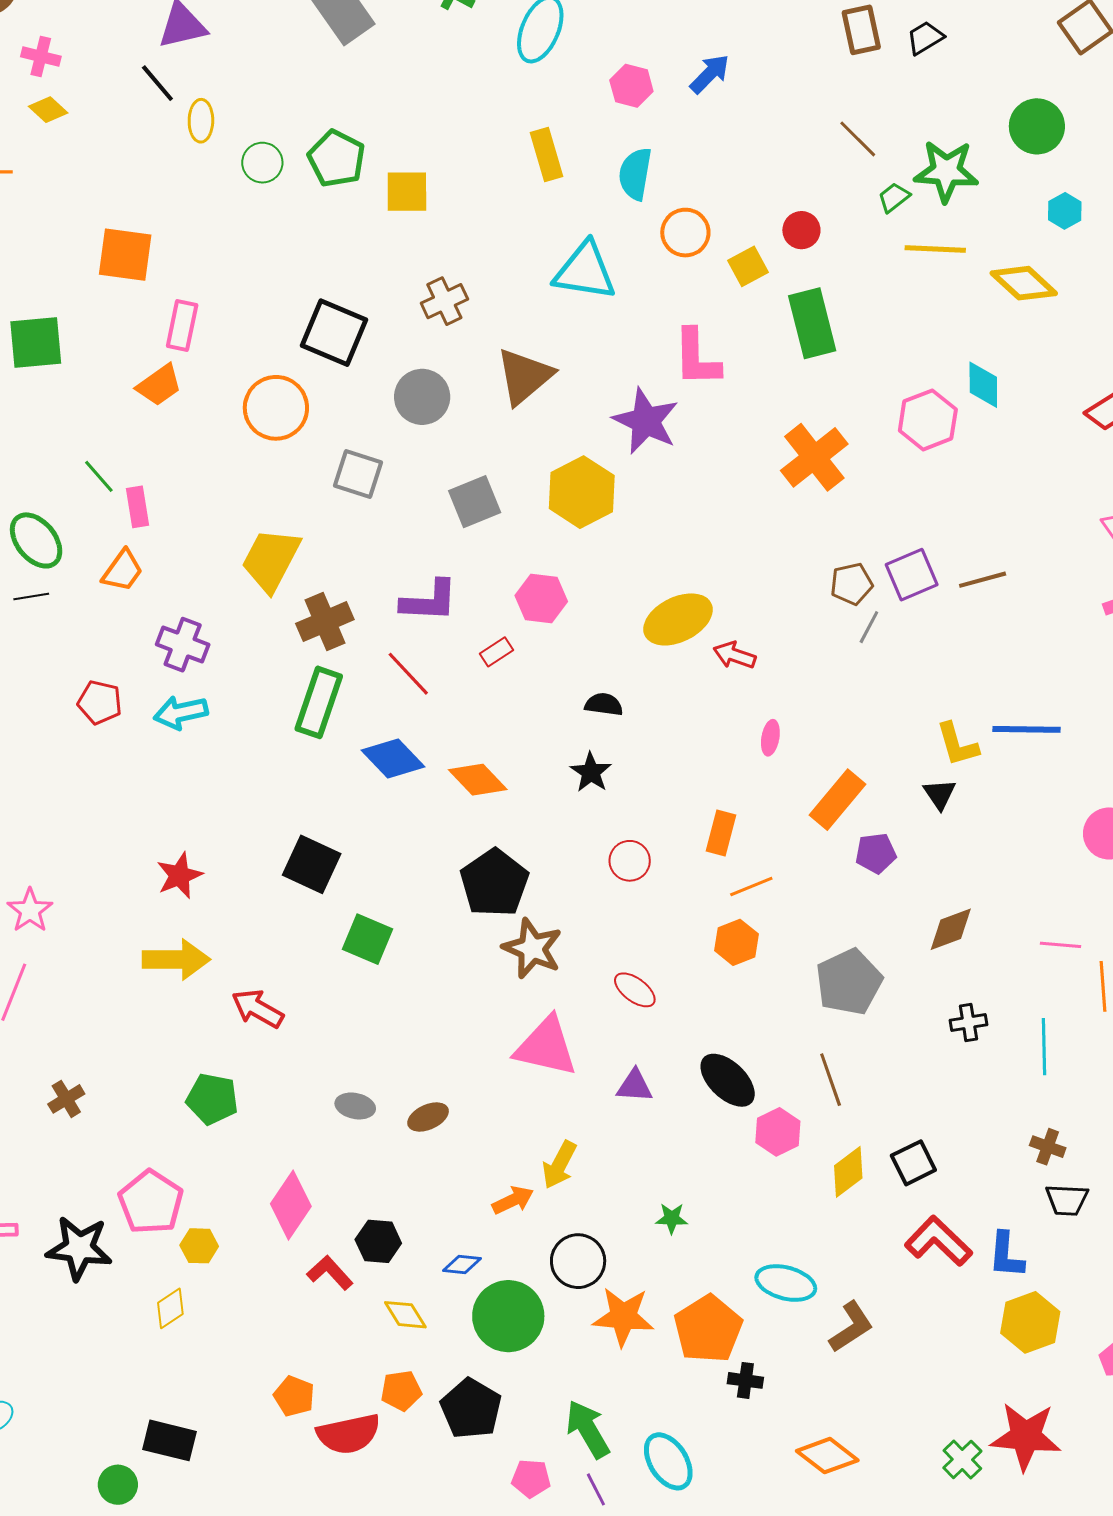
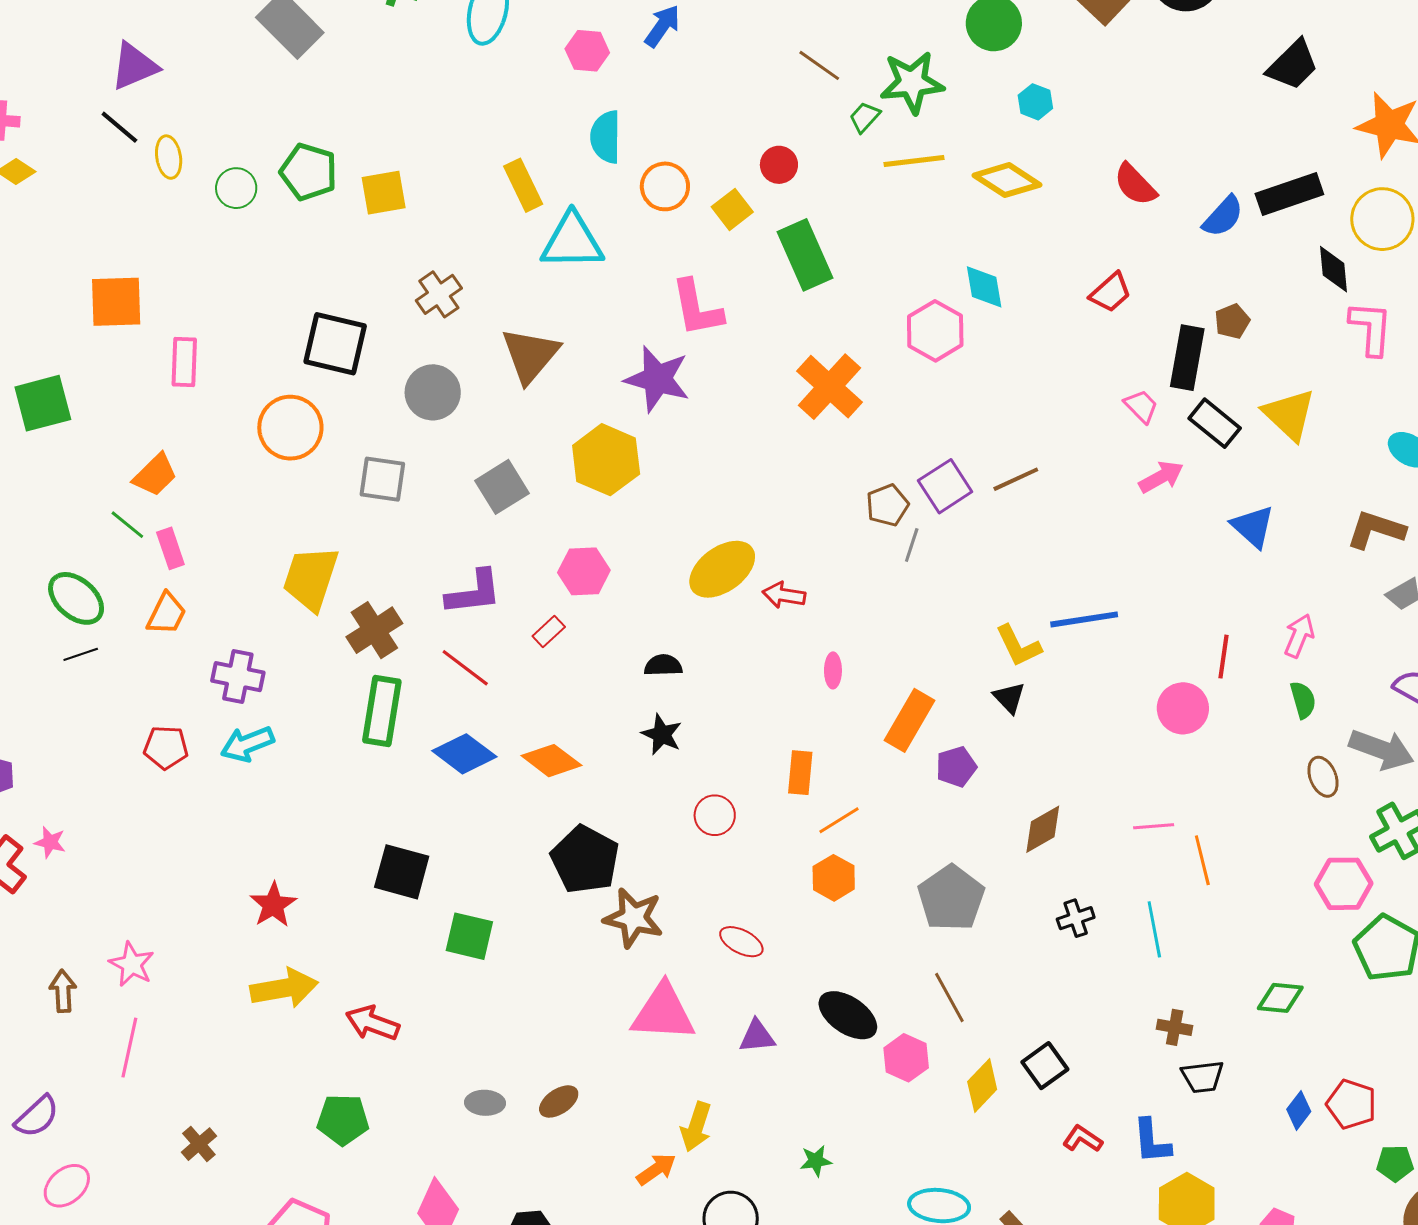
yellow rectangle: (546, 155) -> (523, 185), moved
orange trapezoid: (159, 385) -> (155, 475), moved
red L-shape: (938, 1241) -> (1083, 1139), size x0.6

